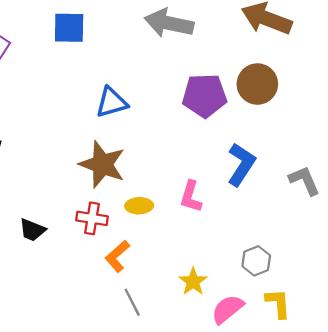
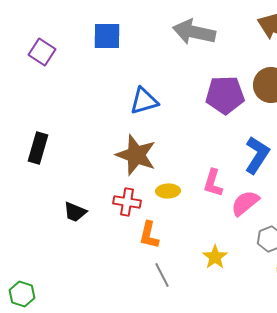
orange L-shape: (117, 256) -> (149, 235), turned -36
pink semicircle: (228, 309) -> (245, 203), moved

